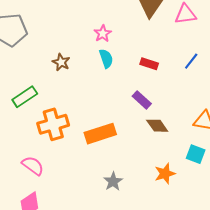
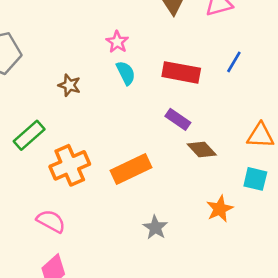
red rectangle: (149, 64) -> (181, 72), size x1.6

